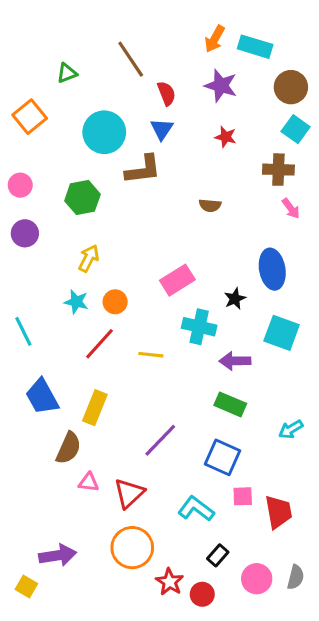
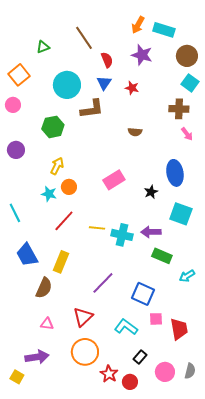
red star: (226, 137) -> (132, 88), moved
pink circle: (20, 185) -> (13, 105), moved
orange circle: (115, 302) -> (69, 187), moved
cyan cross: (199, 327) -> (122, 235), moved
green rectangle: (230, 404) -> (162, 256), moved
pink triangle: (89, 482) -> (47, 324), moved

